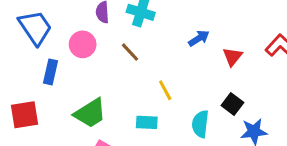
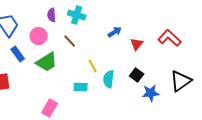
blue rectangle: (50, 72) -> (18, 54), turned -49
green trapezoid: (90, 113) -> (47, 62), moved
cyan semicircle: (200, 124) -> (109, 79), moved

